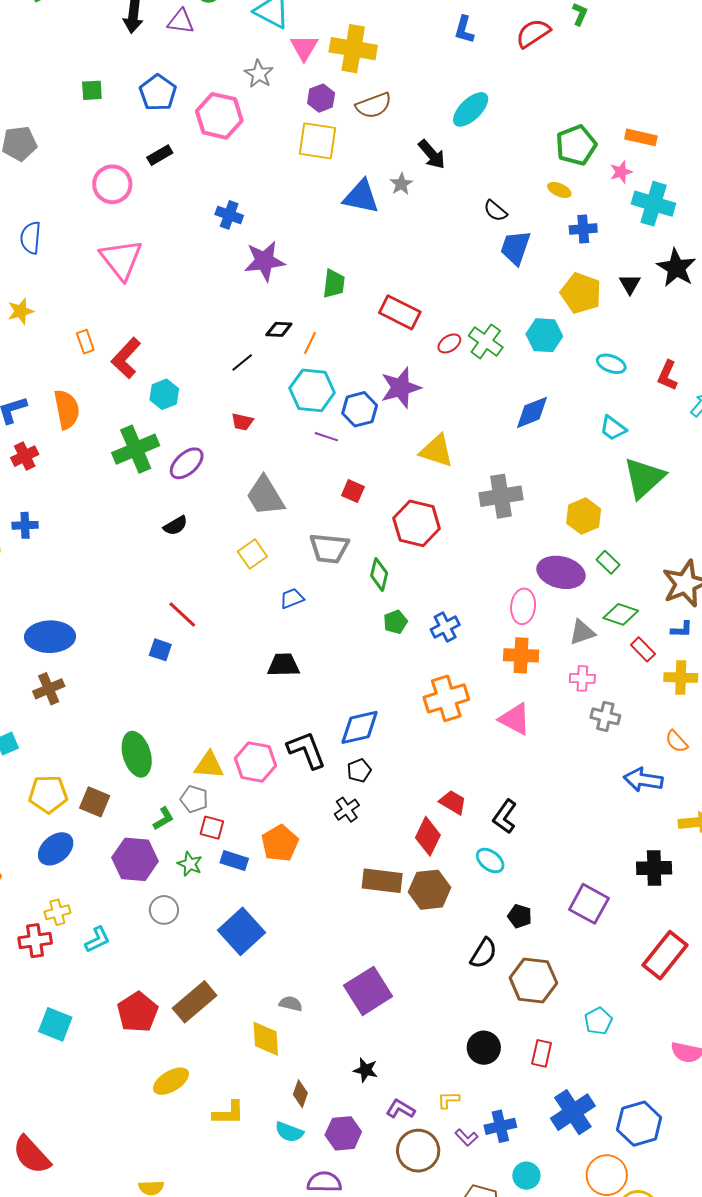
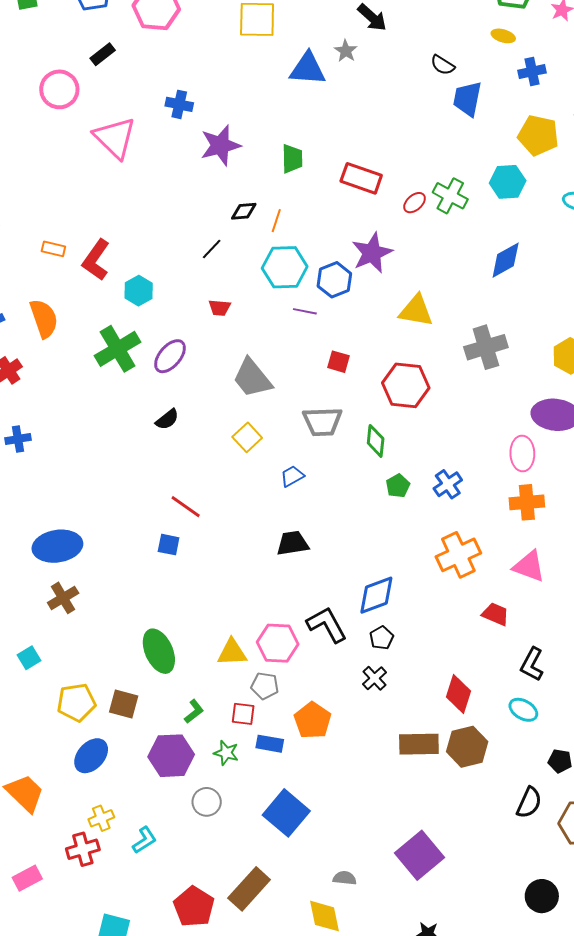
pink triangle: (121, 259) -> (115, 138), moved
orange rectangle: (85, 342) -> (53, 249), turned -50
gray pentagon: (194, 799) -> (265, 686), moved
red trapezoid: (453, 802) -> (495, 614), moved

